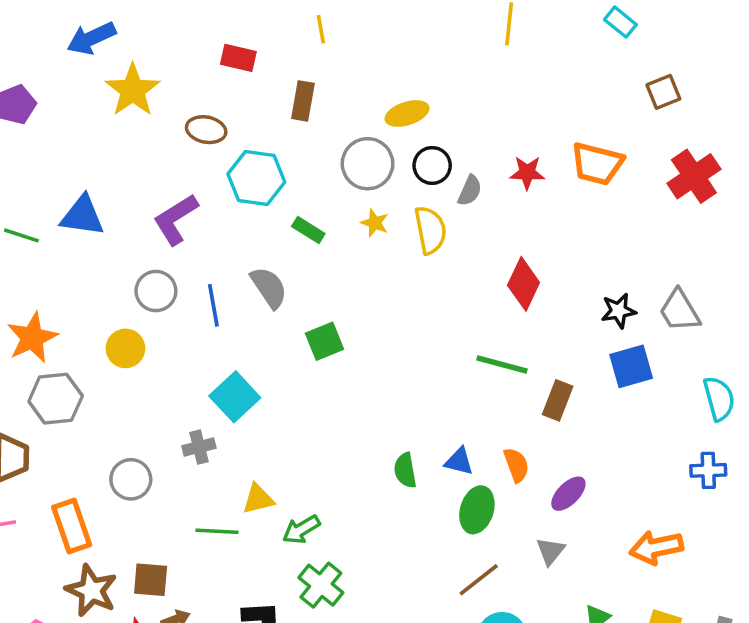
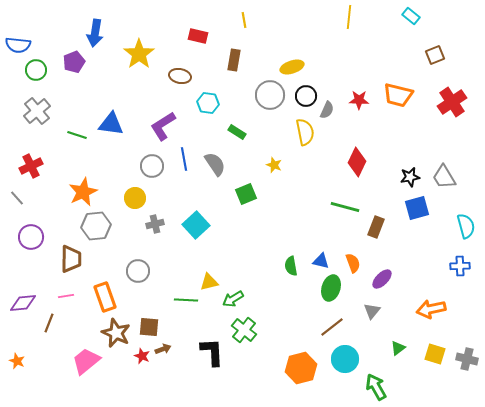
blue arrow: (91, 38) -> (95, 33), moved, turned -56
cyan hexagon: (256, 178) -> (208, 103), size x0.7
yellow star: (375, 223) -> (274, 165), moved
blue line: (213, 305) -> (184, 159), moved
gray cross: (199, 447) -> (155, 224), moved

